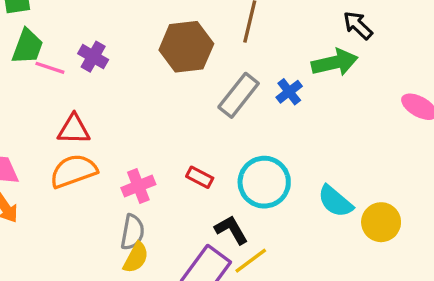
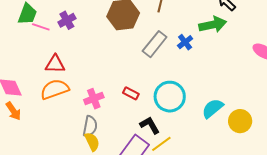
purple cross: (93, 57) -> (67, 20), turned 30
cyan semicircle: (335, 201) -> (213, 108), turned 100
yellow semicircle: (136, 258) -> (92, 142), turned -54

